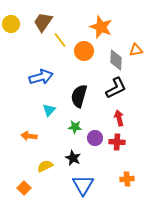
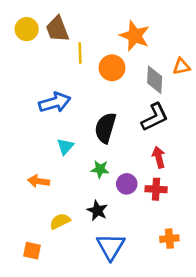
brown trapezoid: (43, 22) -> (57, 29), turned -55
yellow circle: (11, 24) -> (27, 29), moved
yellow line: (60, 40) -> (80, 53), turned 35
orange square: (24, 188) -> (32, 251), turned -32

